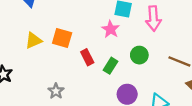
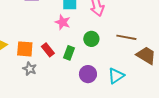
orange square: (62, 38) -> (25, 49), moved
gray star: (56, 91) -> (30, 69), moved

